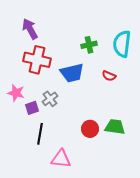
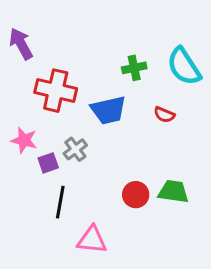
purple arrow: (30, 29) -> (21, 44), moved
cyan semicircle: (122, 44) -> (184, 66), turned -40

